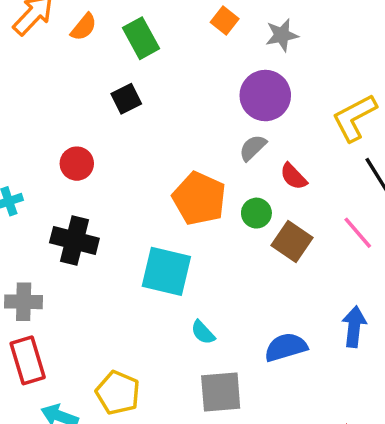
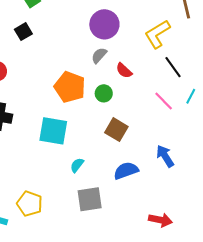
brown square: (292, 241) -> (116, 130), moved
blue arrow: (354, 327) -> (165, 156), turned -35
cyan semicircle: (203, 332) -> (77, 165), turned 84

